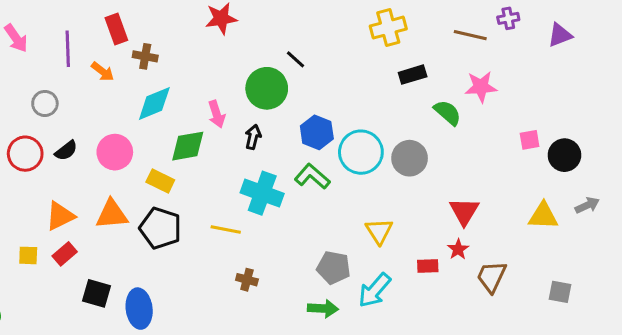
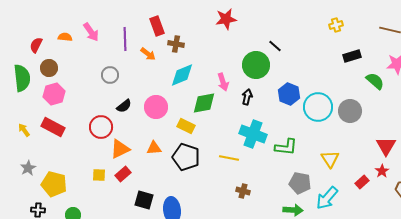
yellow cross: (388, 28) -> (336, 25), size x0.6
red circle: (25, 154) -> (101, 127), moved
green L-shape: (312, 176) -> (286, 147), moved, turned 145
orange triangle: (112, 214) -> (154, 148), size x0.7
red rectangle: (428, 266) -> (362, 182), turned -40

